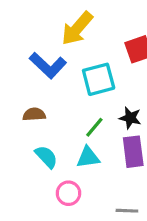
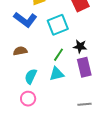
cyan semicircle: (46, 157) -> (31, 76), turned -105
pink circle: (68, 193) -> (28, 99), moved

